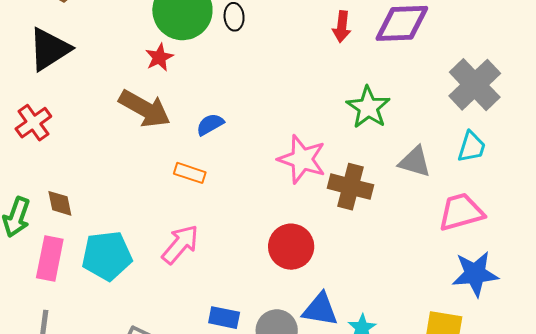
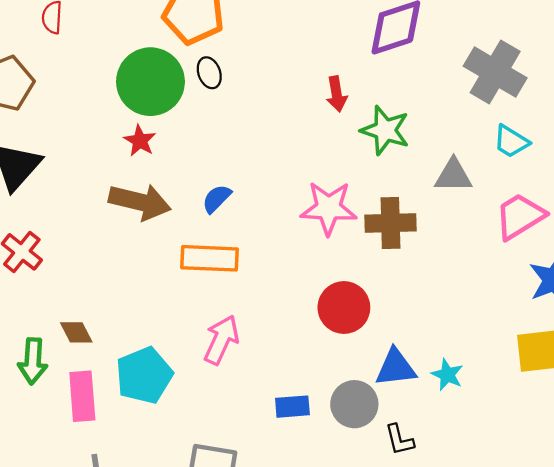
red arrow: (342, 27) -> (337, 94), moved
cyan trapezoid: (472, 147) -> (511, 141), turned 120
orange rectangle: (190, 173) -> (209, 258), size x1.6

